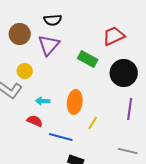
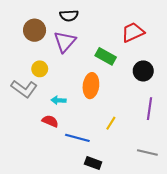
black circle: (124, 73) -> (143, 71), size x0.7
orange ellipse: (75, 102) -> (91, 86), moved

